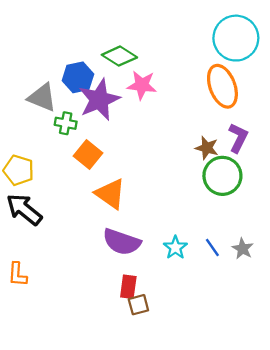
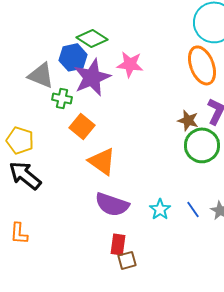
green diamond: (119, 56) -> (92, 38), moved

